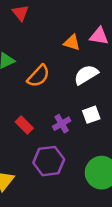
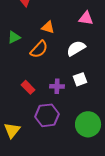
orange triangle: (72, 43) -> (48, 27), moved
purple cross: (62, 124) -> (57, 86), turned 32

